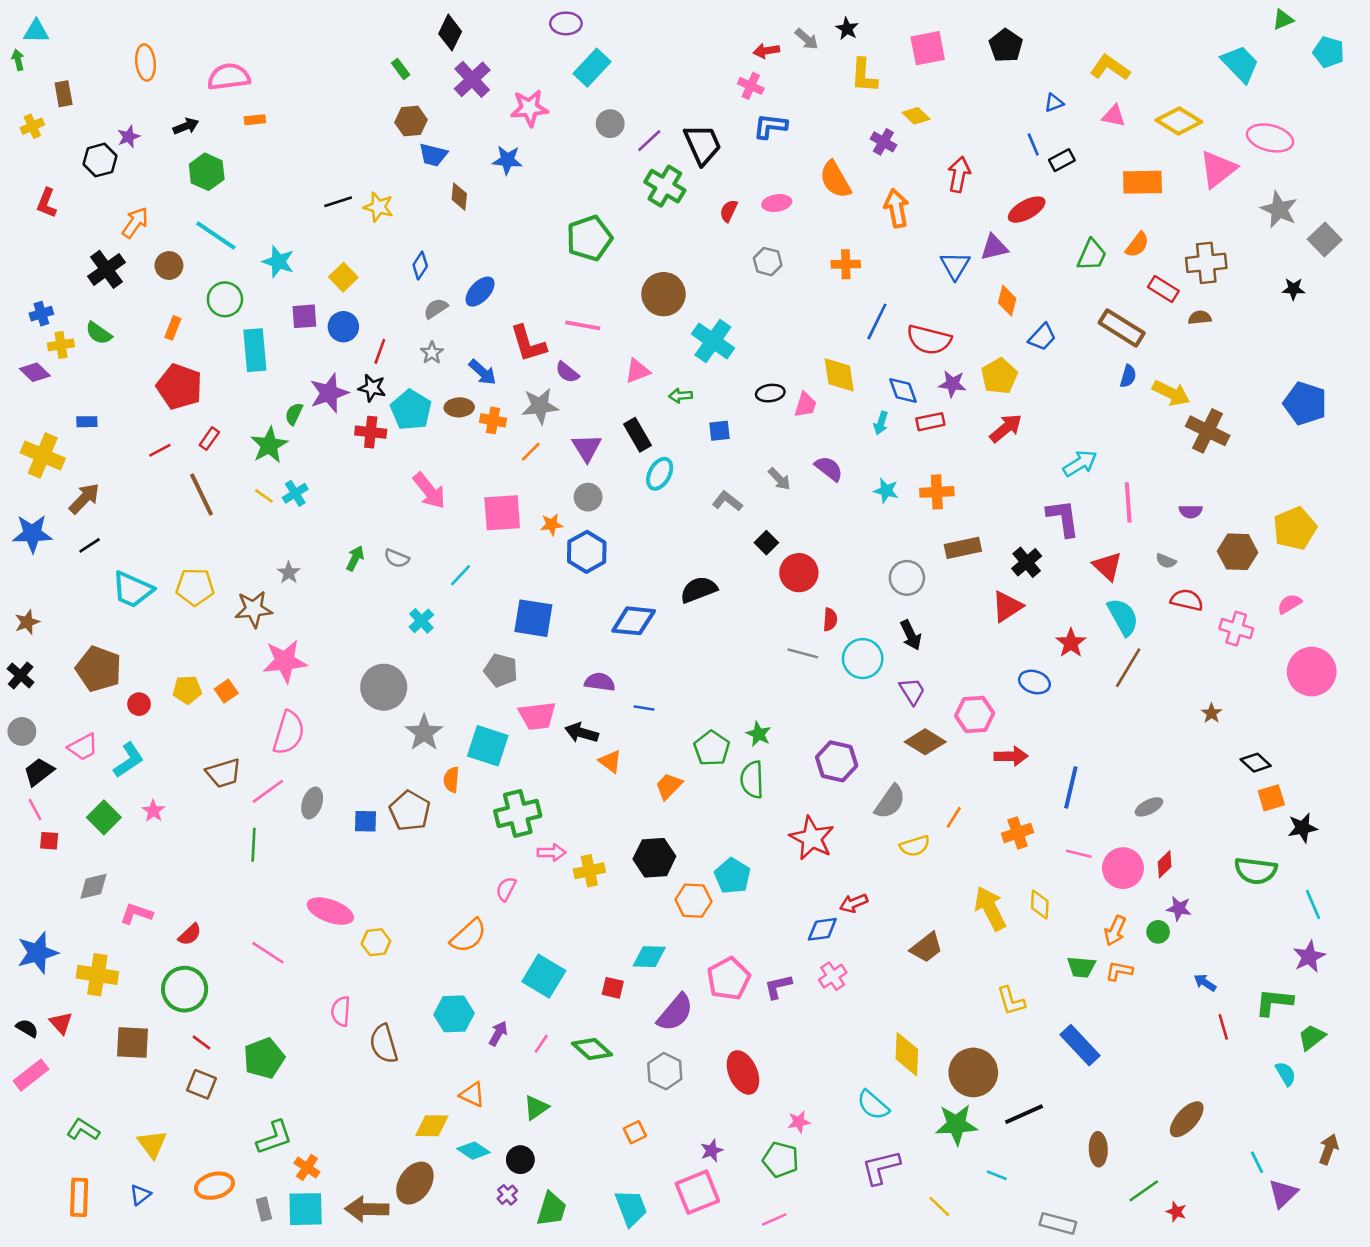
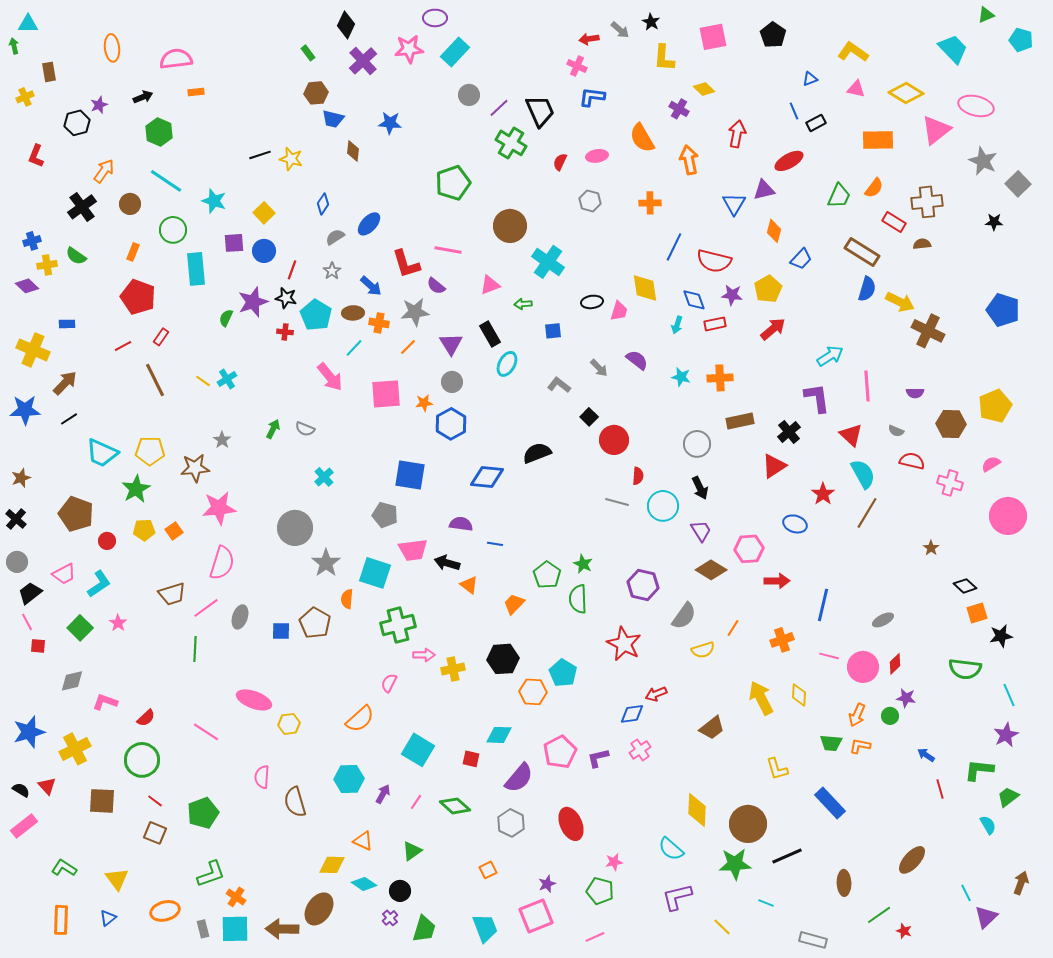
pink star: (529, 108) -> (409, 49), moved
blue semicircle: (1128, 376) -> (867, 289), size x1.4
red cross: (371, 432) -> (285, 332), size x0.7
green star: (269, 445) -> (136, 489), moved
cyan line: (460, 575) -> (354, 348), moved
yellow cross: (97, 975) -> (75, 749), turned -36

